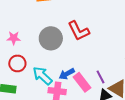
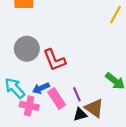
red L-shape: (79, 31) -> (54, 60), moved

